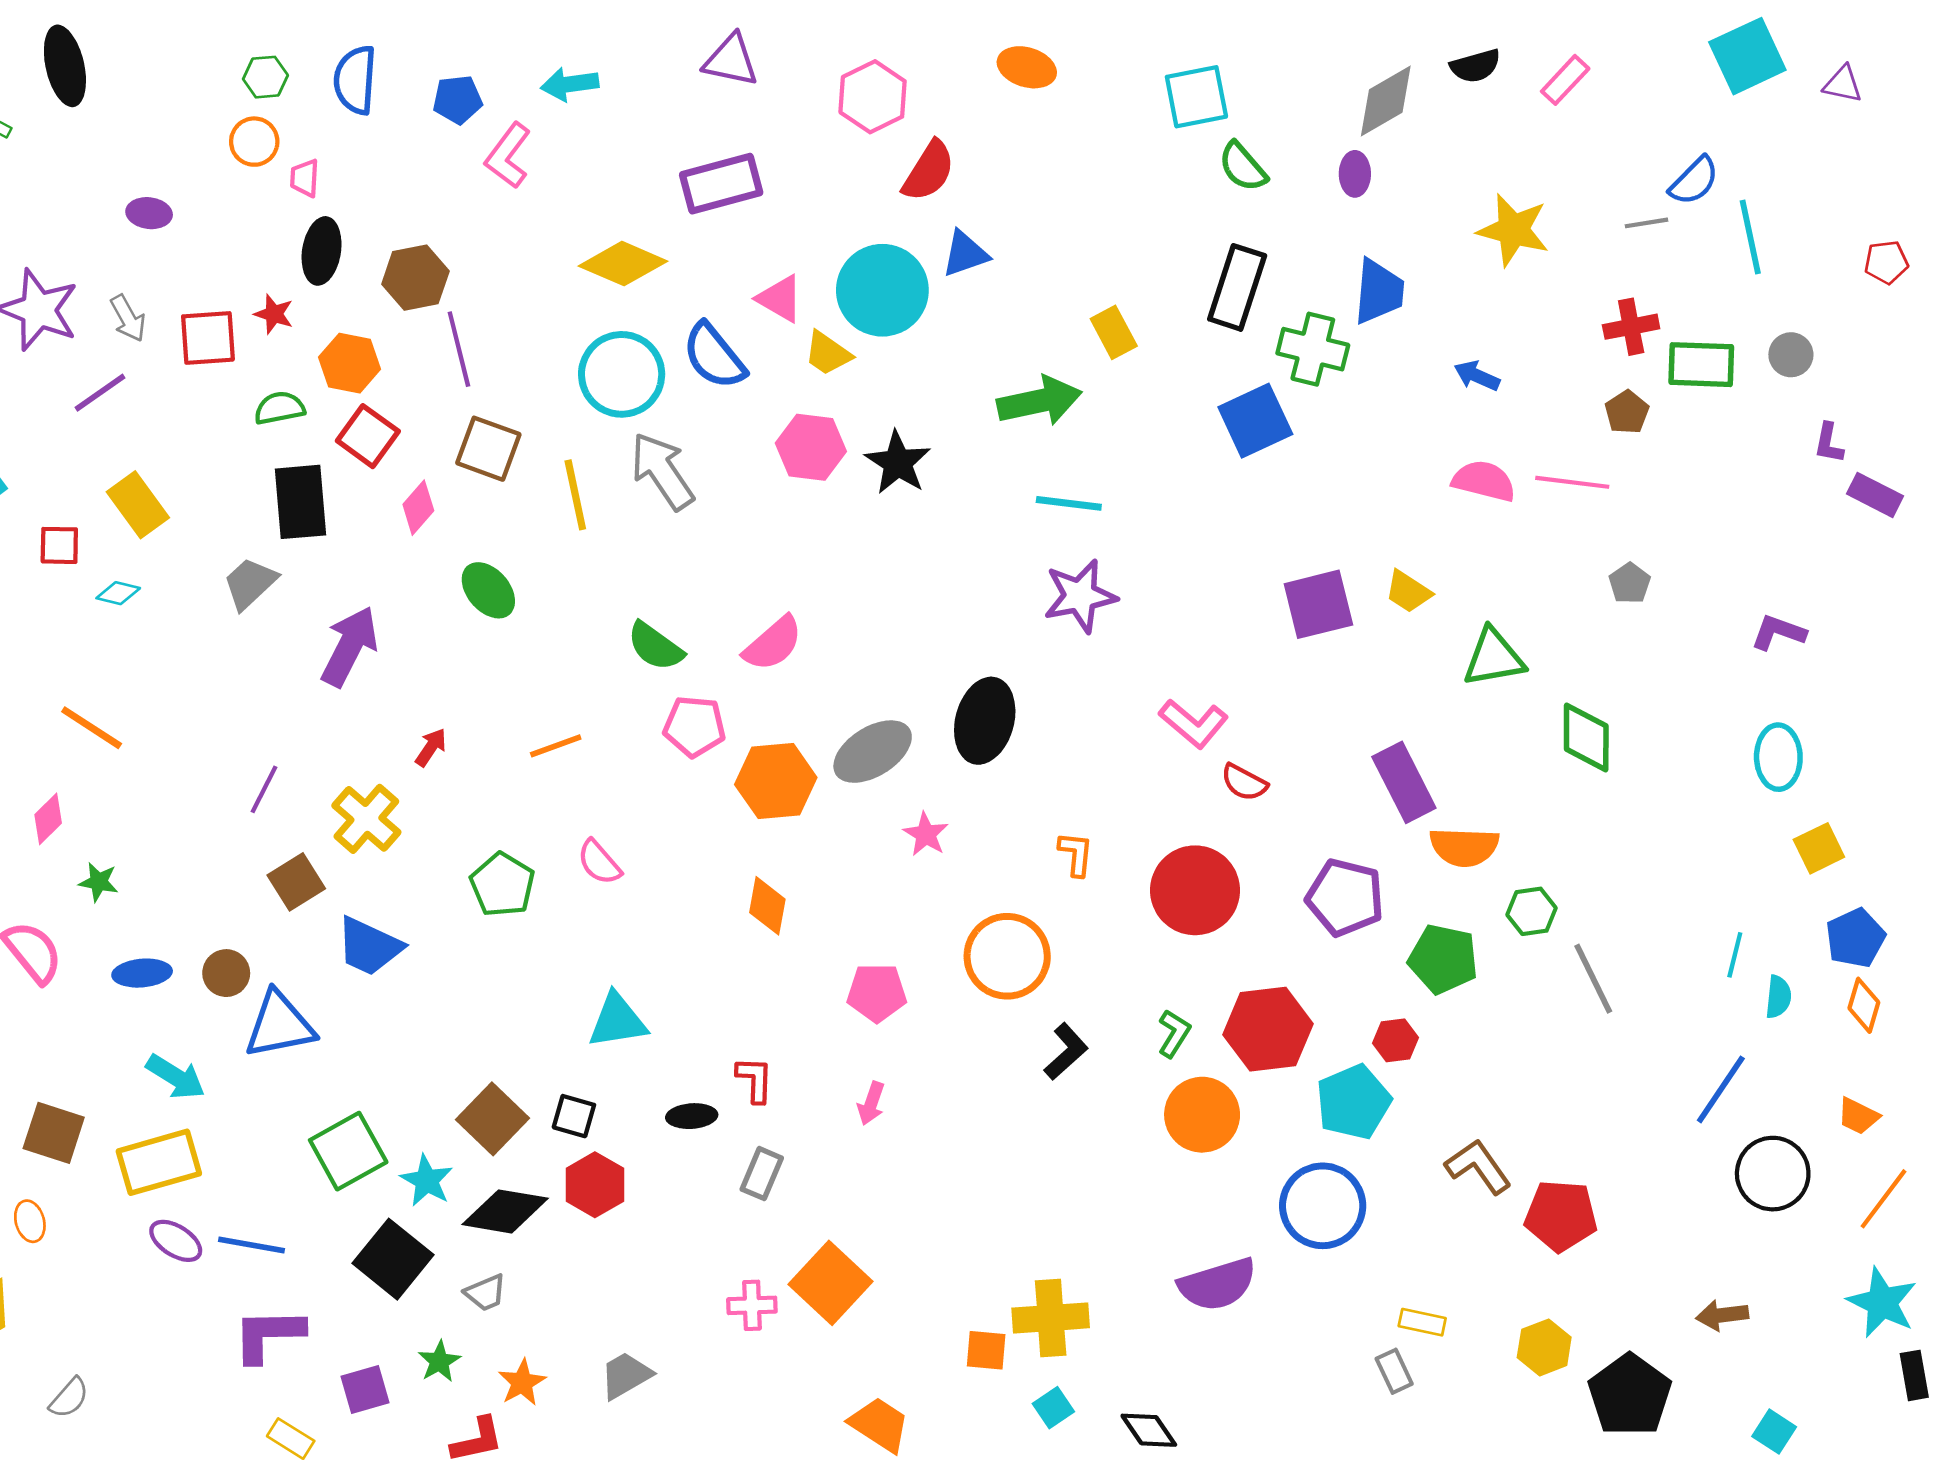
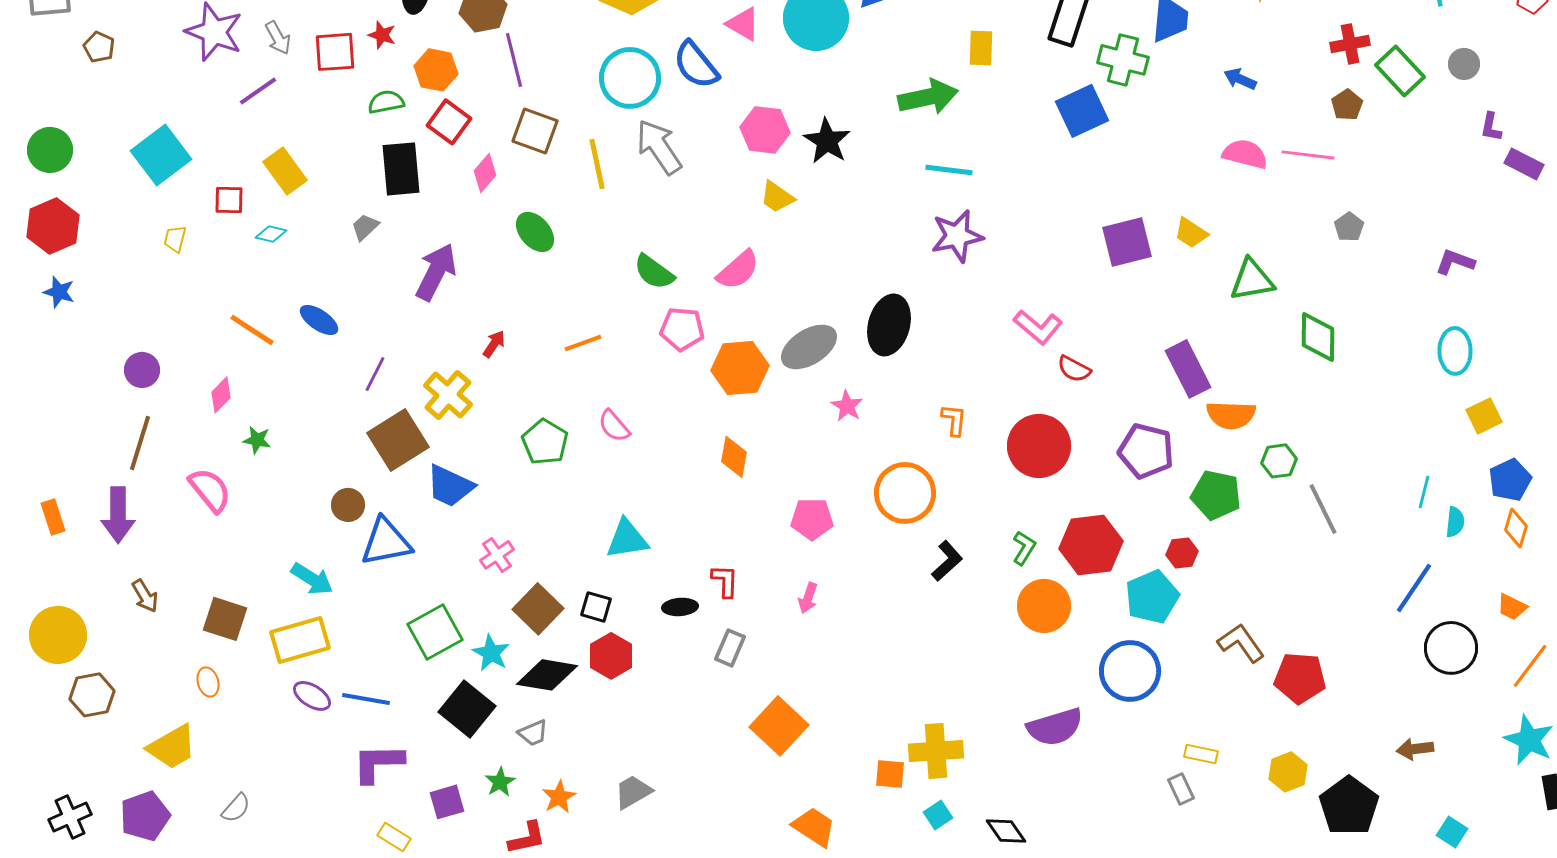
yellow rectangle: (1114, 332) -> (981, 48), turned 30
yellow trapezoid: (828, 353) -> (777, 197), moved
green rectangle: (1701, 365) -> (1400, 71), turned 45
gray trapezoid: (250, 583) -> (365, 227), size x0.7
brown square: (296, 882) -> (398, 440), size x1.5
blue ellipse: (142, 973) -> (319, 320), moved, turned 39
pink cross: (752, 1305) -> (497, 555), moved, turned -32

